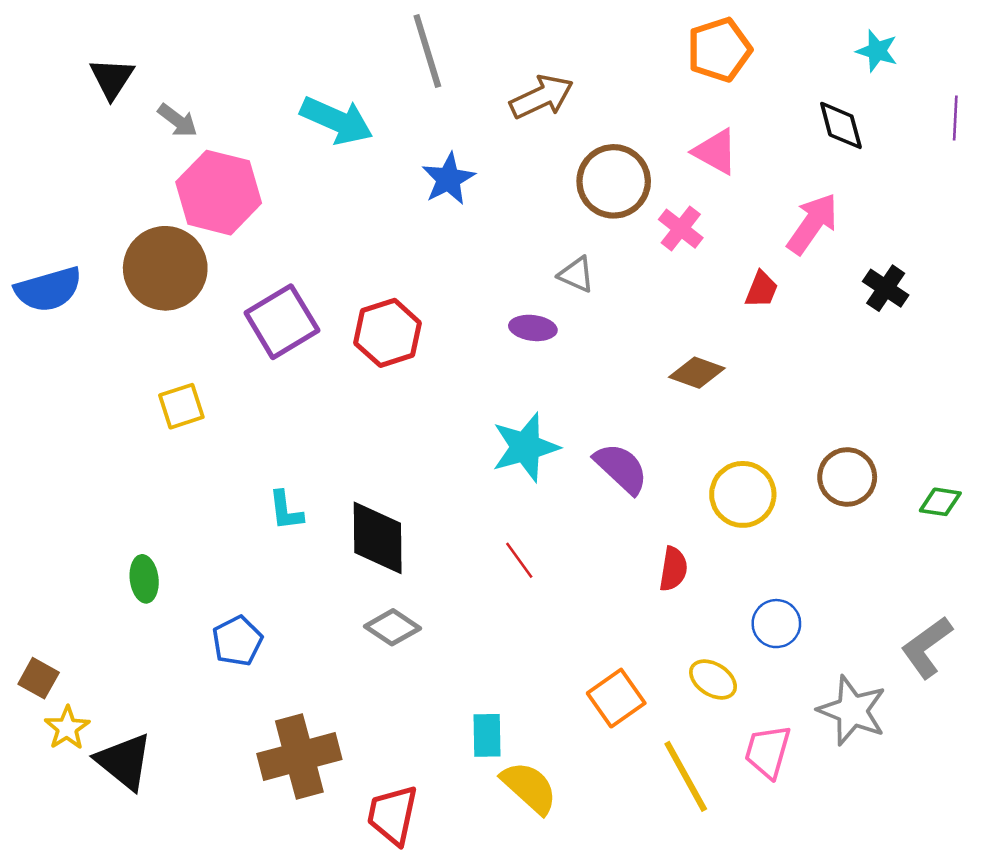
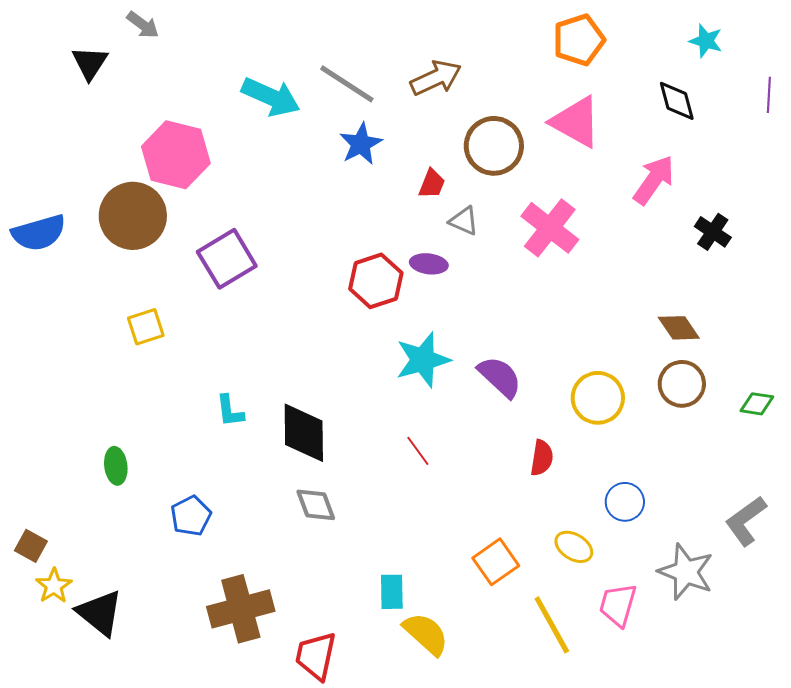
gray line: (427, 51) -> (347, 84), moved, turned -40
gray arrow: (178, 120) -> (143, 25), moved
pink triangle: (716, 152) -> (576, 122), size x1.4
pink cross: (681, 229) -> (550, 228), moved, size x1.6
red trapezoid: (761, 289) -> (432, 184), moved
red hexagon: (388, 333) -> (376, 281), moved
brown diamond: (697, 373) -> (679, 328), moved, turned 36
gray diamond: (393, 627) -> (316, 505), turned 36

